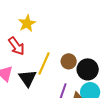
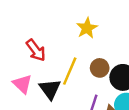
yellow star: (27, 23) -> (87, 28), moved

